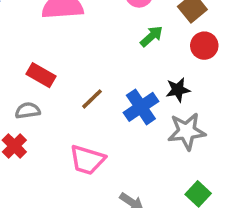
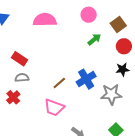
red rectangle: (41, 75) -> (20, 59), moved
black star: (178, 90) -> (123, 69), moved
brown line: (92, 99) -> (59, 83), moved

